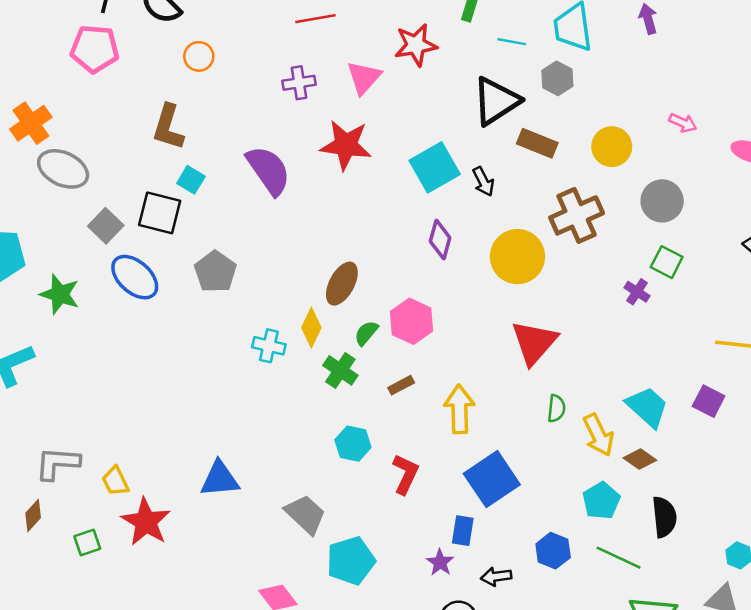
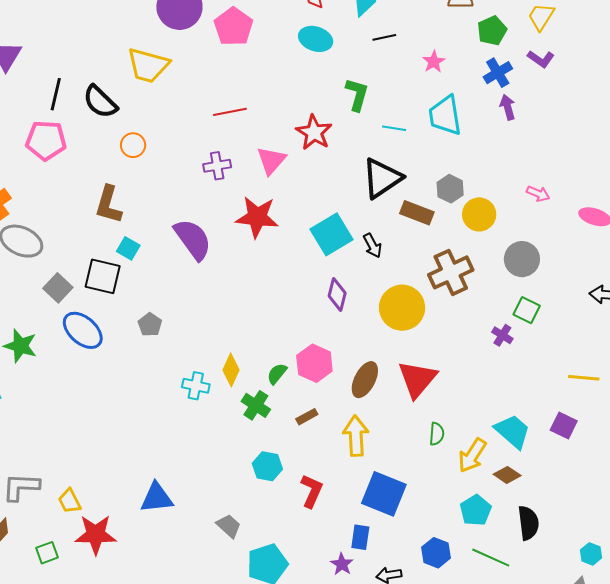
red star: (416, 45) -> (314, 132), turned -30
gray hexagon: (557, 78) -> (450, 189), moved
gray pentagon: (215, 272) -> (150, 325), size x0.7
brown ellipse: (342, 284) -> (365, 380), moved
yellow arrow: (599, 435) -> (472, 455), turned 60
blue square: (492, 479) -> (384, 494), turned -33
gray trapezoid: (305, 514) -> (229, 526), size x0.7
red star: (146, 522) -> (96, 535), turned -30

